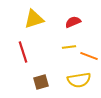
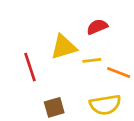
yellow triangle: (34, 19) -> (64, 47), moved

